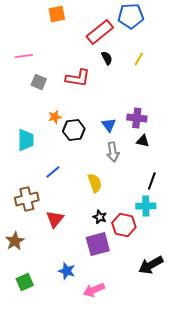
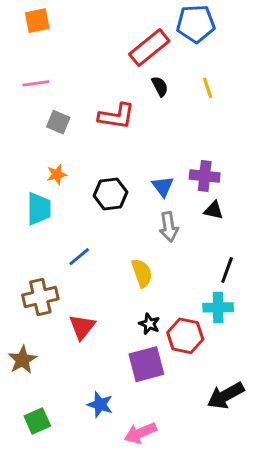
orange square: (57, 14) -> (37, 21), moved
yellow line: (139, 59) -> (208, 88), turned -48
orange star: (55, 117) -> (57, 174), moved

